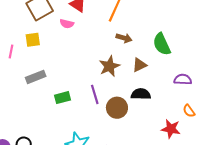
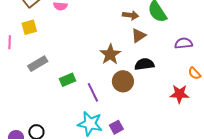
brown arrow: (124, 38) -> (131, 15), moved
brown star: (109, 66) -> (110, 54), moved
purple line: (95, 94) -> (93, 92), moved

